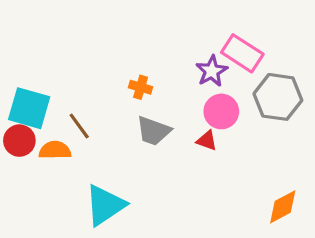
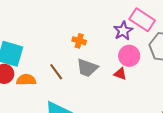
brown line: (79, 126) -> (56, 72), moved

